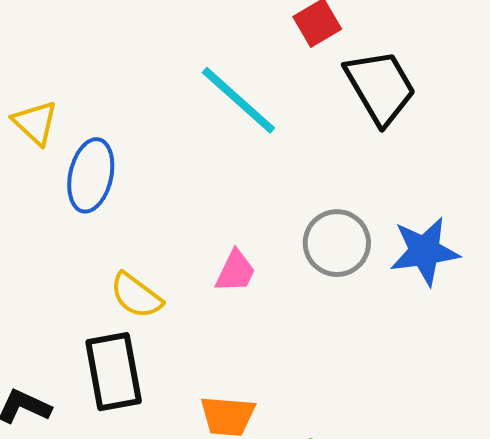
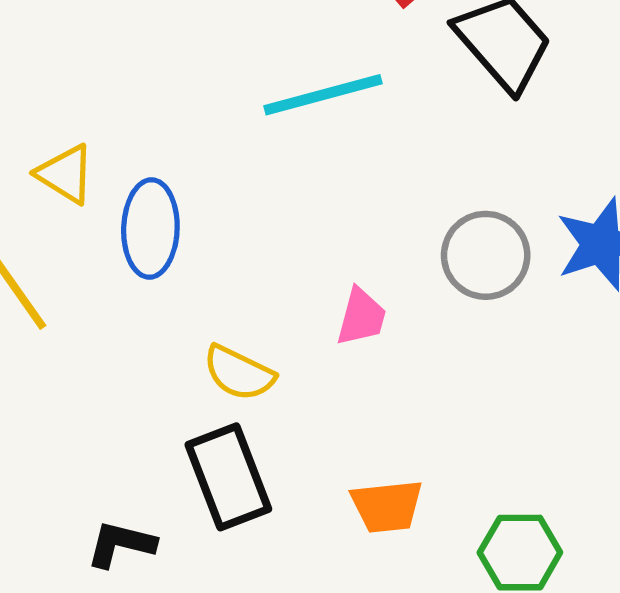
cyan line: (238, 100) -> (323, 95), turned -46

